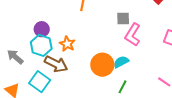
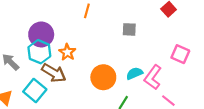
purple circle: (42, 29) -> (41, 34), size x1.5
pink L-shape: (133, 35) -> (153, 77), moved
cyan semicircle: (121, 62) -> (134, 73), moved

